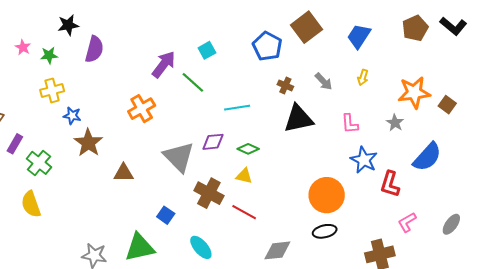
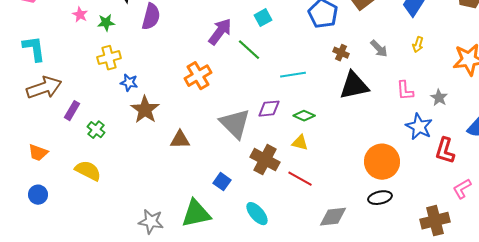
gray star: (395, 123) -> (439, 98), moved
green cross: (39, 163) -> (96, 130), size x0.7
yellow semicircle: (31, 204) -> (88, 171), turned 136

